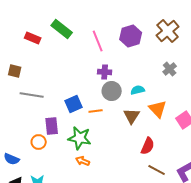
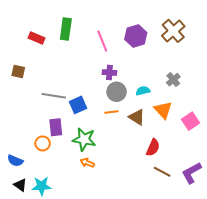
green rectangle: (62, 29) -> (66, 29), turned 60
gray cross: (170, 69) -> (173, 80), moved
gray line: (32, 95) -> (54, 96), moved
orange line: (96, 111) -> (111, 112), moved
brown triangle: (132, 116) -> (137, 117), turned -30

